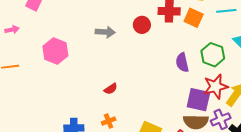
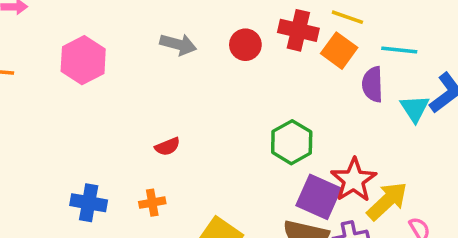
green hexagon: (213, 55) -> (292, 142), moved
purple semicircle: (182, 63) -> (373, 84), moved
red star: (216, 87) -> (354, 180), turned -30

